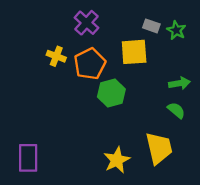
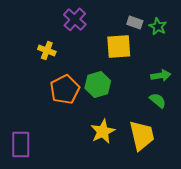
orange pentagon: (90, 64) -> (65, 89), moved
yellow star: (117, 160) -> (103, 131), moved

